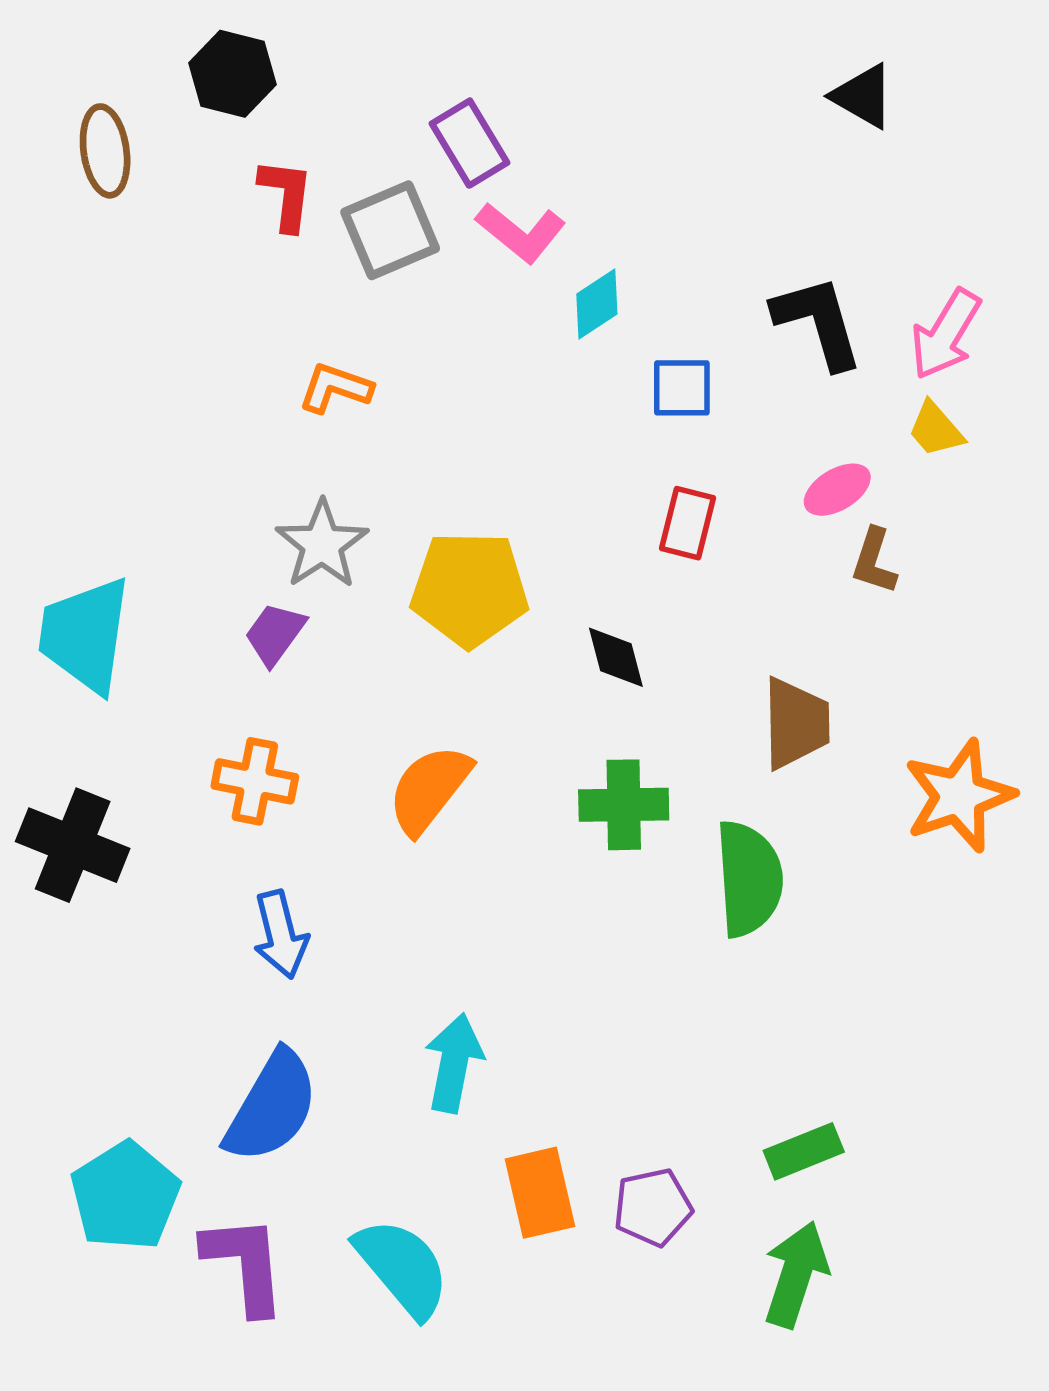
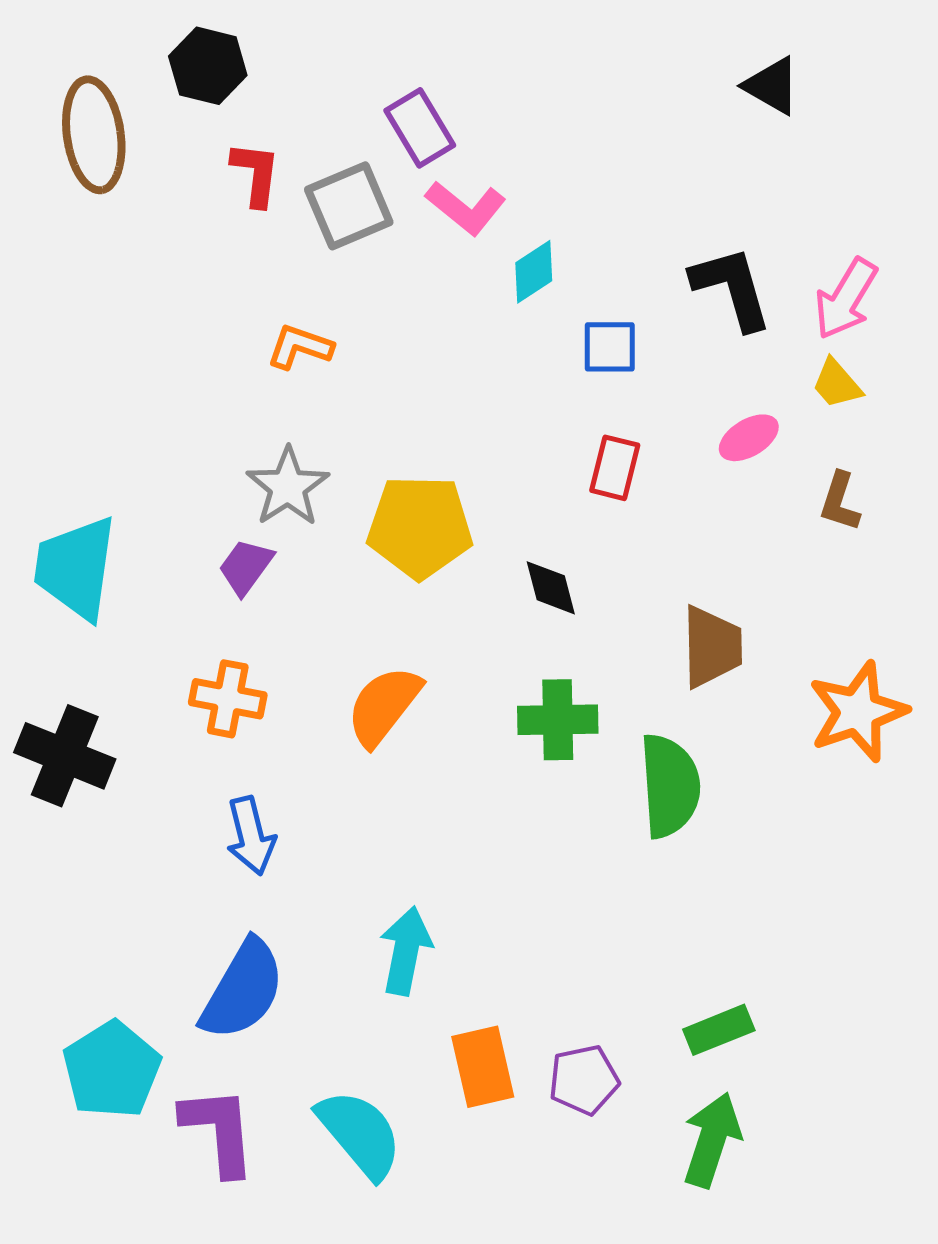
brown ellipse: (105, 151) -> (94, 135), size x1.4
brown L-shape: (874, 561) -> (840, 502), moved

